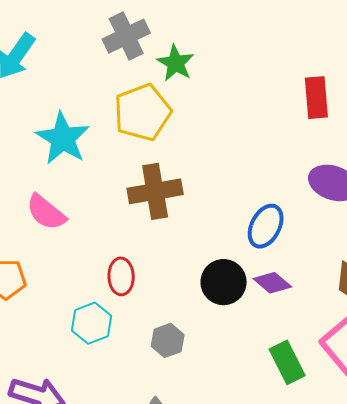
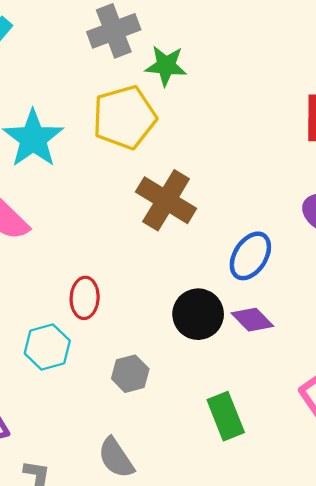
green star: (176, 63) -> (166, 66), turned -30
brown cross: (155, 191) -> (166, 200), moved, turned 36
green rectangle: (287, 362) -> (226, 416), moved

